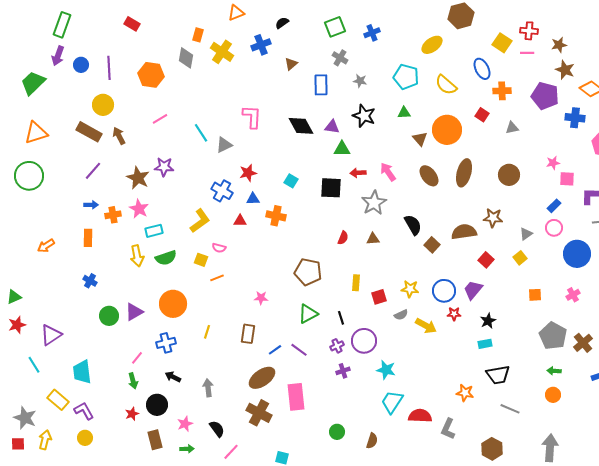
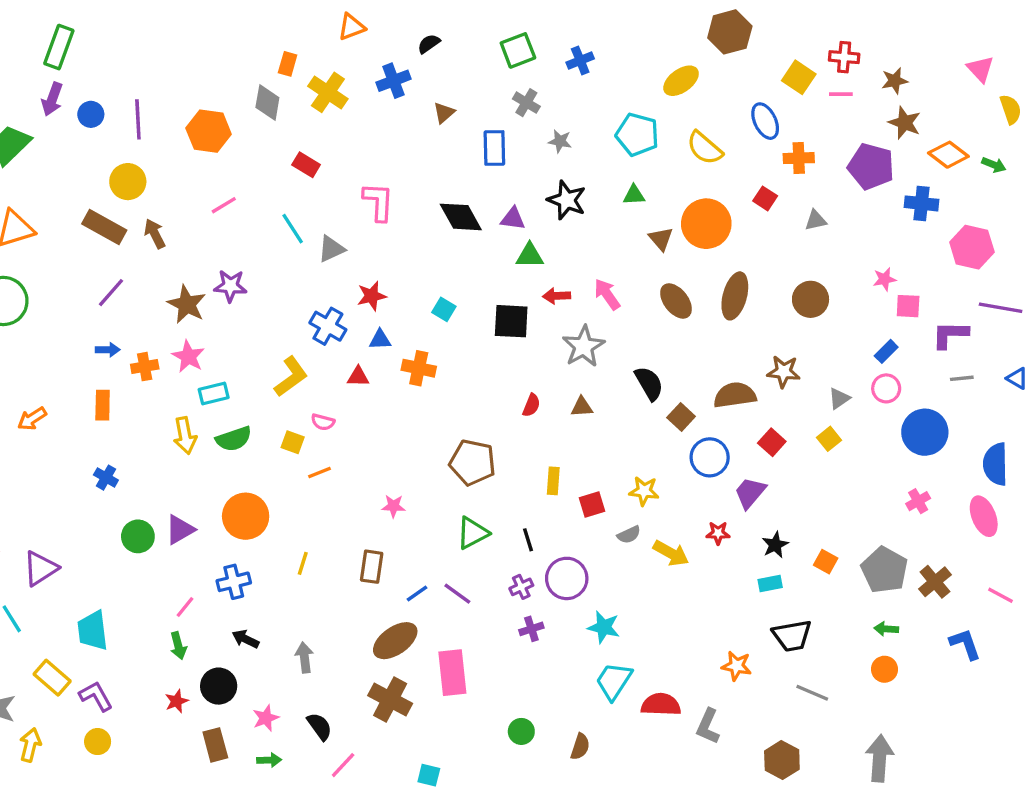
red rectangle: (132, 24) -> (306, 165), moved
blue circle: (444, 291) -> (710, 457), moved
orange square: (535, 295) -> (826, 562), moved, turned 32

